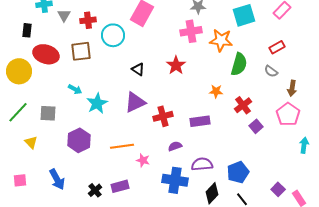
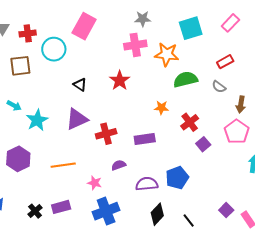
green semicircle: (239, 64) -> (185, 79), turned -120
pink star: (143, 160) -> (95, 183), moved
blue pentagon: (238, 172) -> (177, 178), moved
blue cross: (175, 180) -> (106, 211), moved, turned -30

